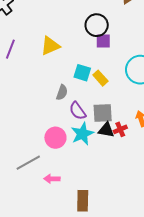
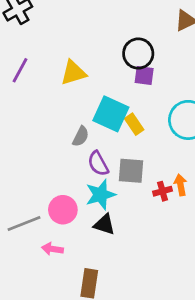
cyan square: (82, 73) -> (111, 114), size x1.5
red cross: (120, 129) -> (162, 191), moved
black triangle: (106, 130) -> (104, 224), moved
pink circle: (55, 138) -> (63, 210), moved

